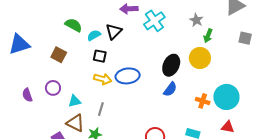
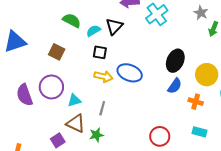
yellow circle: (200, 58) -> (207, 75), moved
blue ellipse: (128, 76) -> (130, 73), turned 30
purple circle: (53, 88) -> (51, 87), size x1.5
purple semicircle: (27, 95) -> (24, 95), size x1.5
orange cross: (203, 101) -> (196, 102), moved

